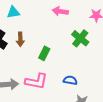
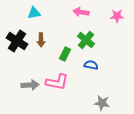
green cross: (80, 38) -> (86, 40), moved
blue semicircle: (70, 80) -> (91, 65), moved

